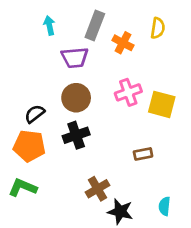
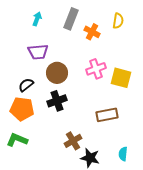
cyan arrow: (49, 25) -> (37, 19), turned 32
purple trapezoid: (75, 58) -> (38, 52), moved
brown rectangle: (143, 154) -> (107, 115), size x1.5

